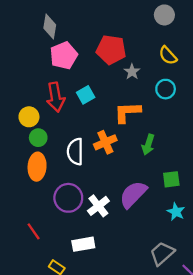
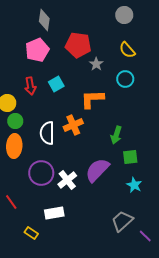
gray diamond: (50, 27) -> (44, 20), moved
red arrow: (56, 97) -> (30, 86), size x0.7
green arrow: (148, 145) -> (116, 135), moved

